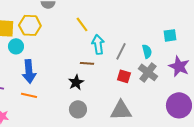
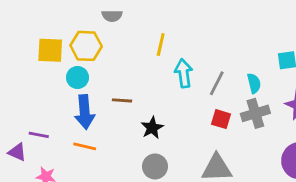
yellow line: (82, 24) -> (161, 44), turned 49
cyan circle: (16, 46) -> (77, 77), moved
brown line: (87, 63) -> (122, 100), moved
gray cross: (148, 72) -> (255, 113), turned 36

